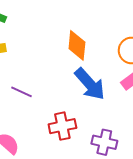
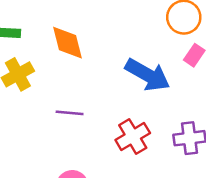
orange diamond: (77, 45) -> (68, 43), moved

